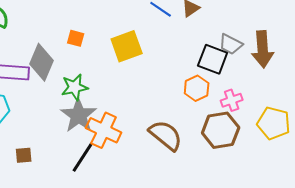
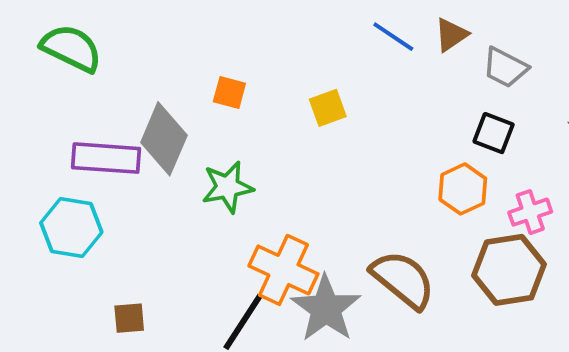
gray trapezoid: (231, 44) -> (505, 67), moved
yellow square: (127, 46) -> (328, 108), size x0.6
black square: (213, 59) -> (494, 133), size x0.7
gray star: (79, 115) -> (326, 308), moved

